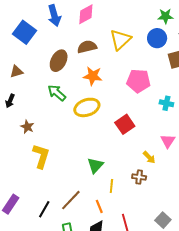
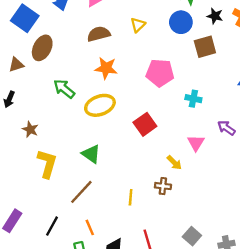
yellow triangle: (120, 40) -> (138, 25), size x0.6
brown ellipse: (59, 61) -> (42, 48), moved
green triangle: (95, 165) -> (91, 154), moved, turned -36
brown line: (71, 200) -> (81, 192), moved
orange line: (99, 206) -> (90, 227), moved

